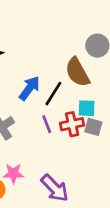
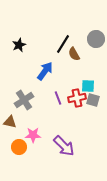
brown semicircle: (77, 72) -> (74, 54), moved, size x0.6
black line: (53, 94) -> (63, 44), moved

